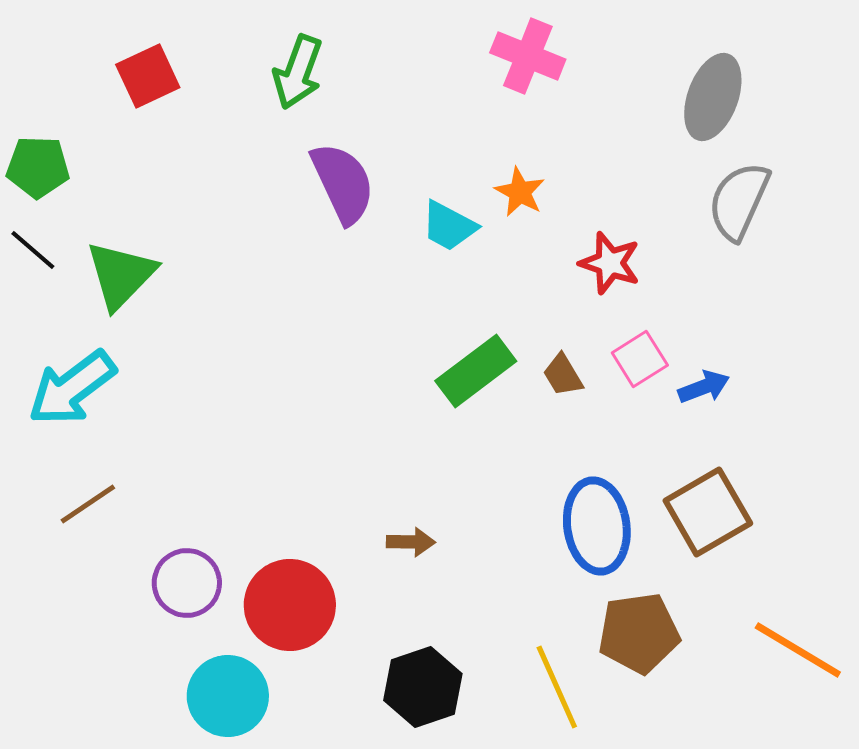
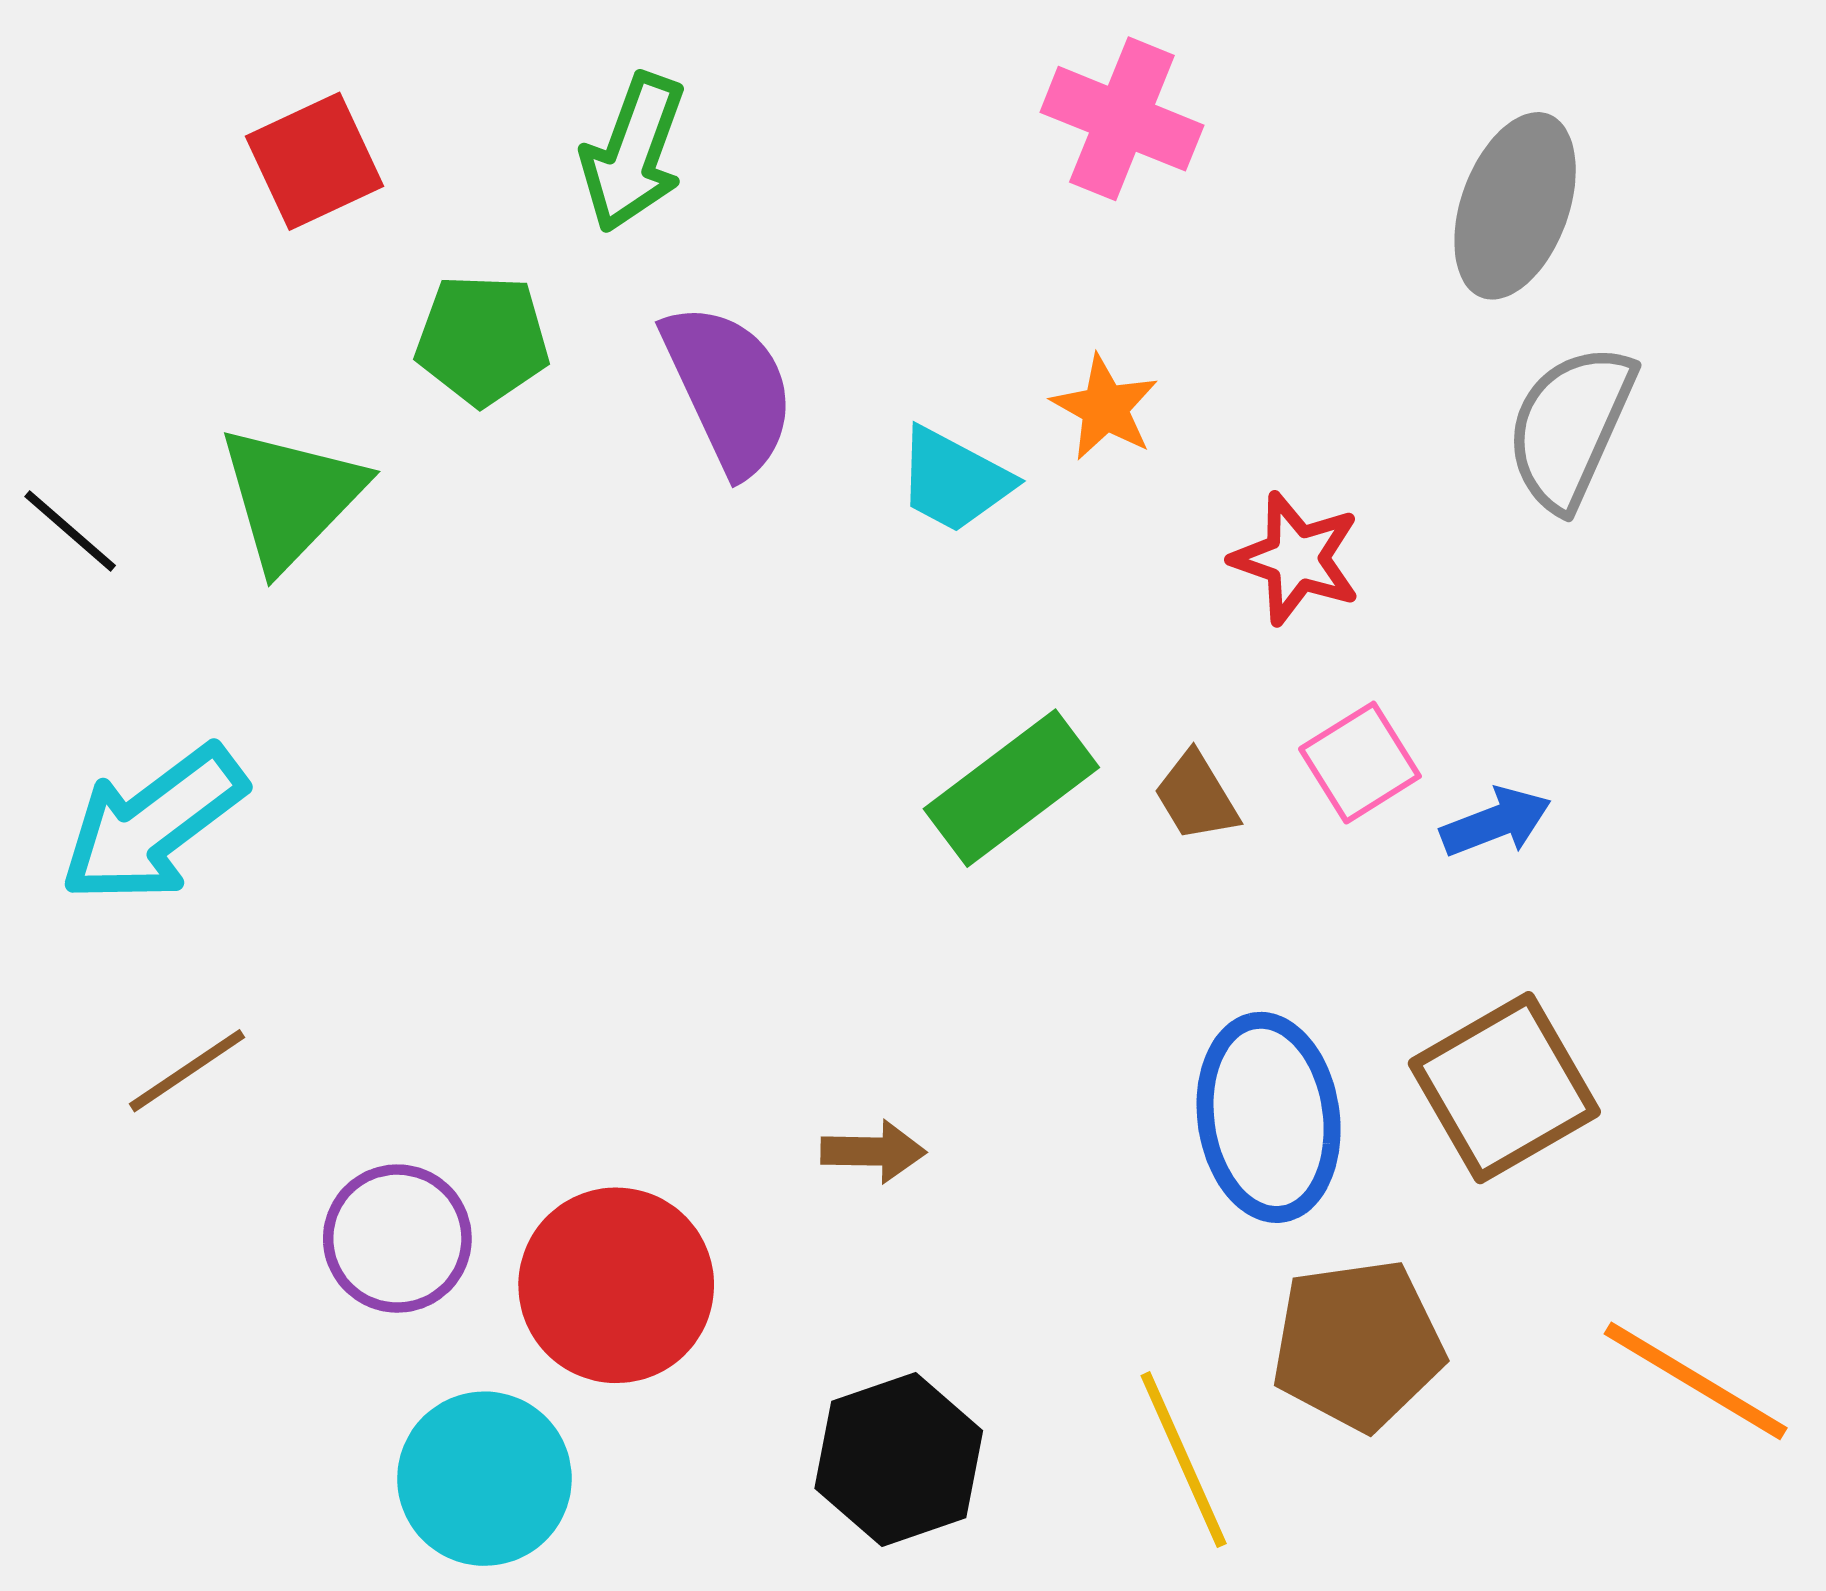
green pentagon: (38, 167) -> (482, 340), moved
green triangle: (121, 275) -> (291, 497), moved

